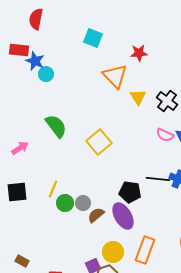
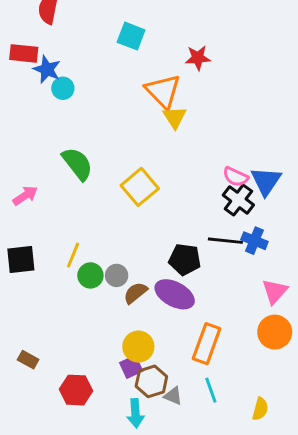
yellow triangle: (138, 97) -> (175, 117), moved
black cross: (167, 101) -> (238, 200), moved
purple ellipse: (123, 216) -> (175, 294), turned -32
yellow circle: (113, 252) -> (138, 347), moved

